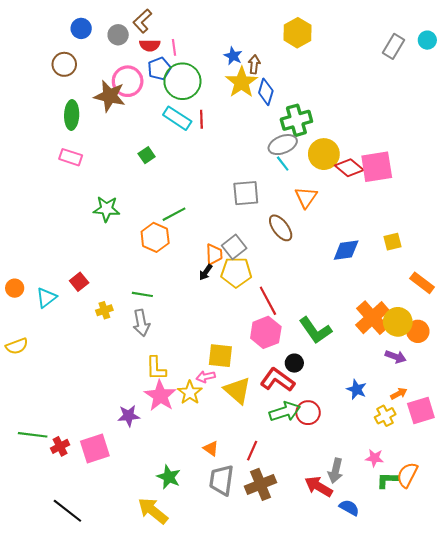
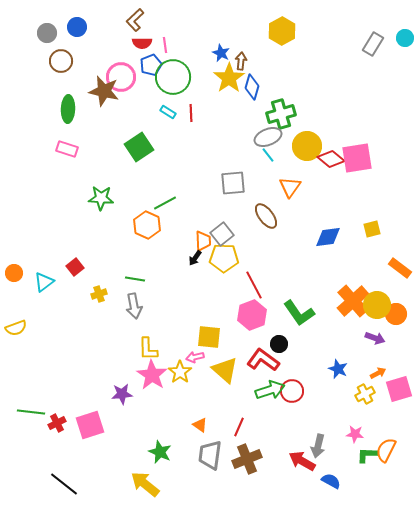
gray circle: (118, 35) -> (47, 33), moved
cyan rectangle: (177, 118) -> (168, 112), size x0.6
green square: (147, 155) -> (139, 147), size x1.8

